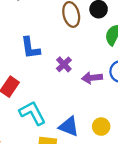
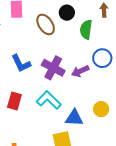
purple cross: (64, 64) -> (53, 68), size x1.6
cyan L-shape: (32, 113) -> (49, 100), moved

